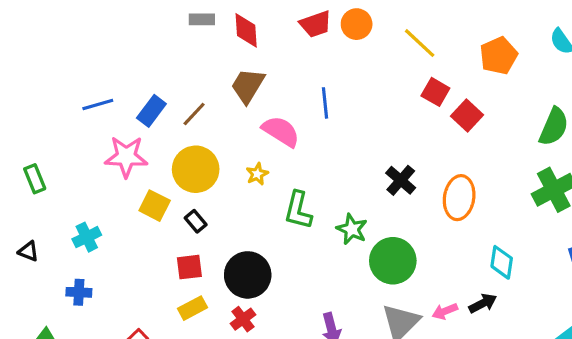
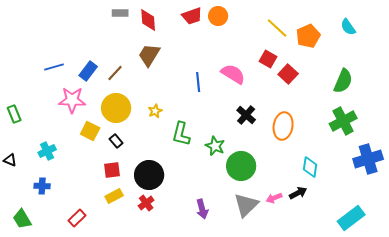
yellow line: (420, 43) -> (277, 28), moved
blue line: (325, 103) -> (198, 82), moved
pink semicircle: (281, 131) -> (233, 74), moved

